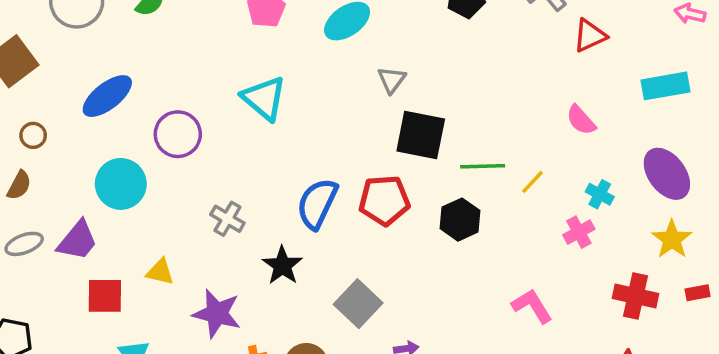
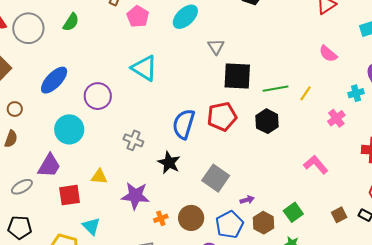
cyan cross: (600, 194) -> (356, 93), moved, turned -35
gray ellipse: (24, 244) -> (22, 187), moved

